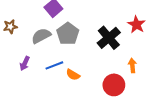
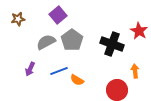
brown star: (10, 27) -> (18, 19), moved
black cross: (109, 38) -> (112, 44), turned -30

